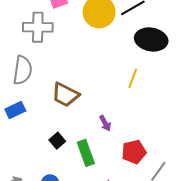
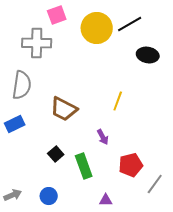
black ellipse: (151, 40) -> (148, 55), size x0.7
yellow line: (133, 78) -> (118, 101), moved

